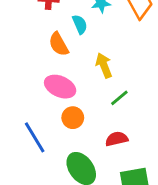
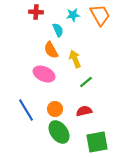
orange semicircle: (59, 44) -> (51, 50), moved
orange circle: (73, 118) -> (55, 109), moved

